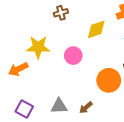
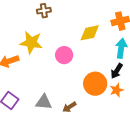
brown cross: (61, 13) -> (44, 11), moved

